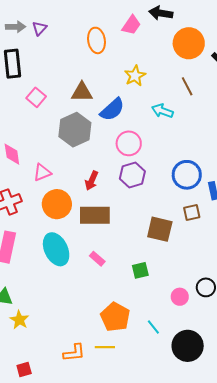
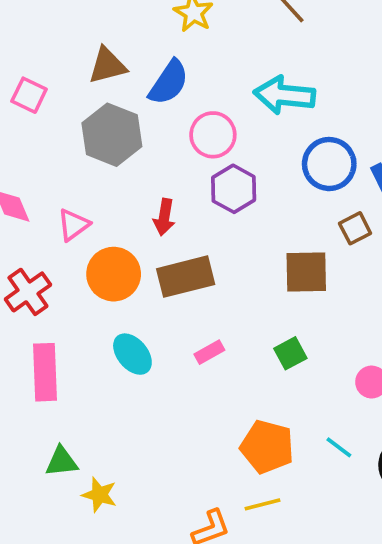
cyan arrow: (162, 111) -> (284, 95), moved, size x1.5
cyan ellipse: (56, 249) -> (132, 354), size x0.7
pink rectangle: (97, 259) -> (209, 352), turned -56

